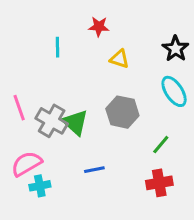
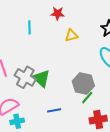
yellow triangle: (119, 59) -> (71, 35), turned -32
gray hexagon: (122, 112) -> (83, 84), moved
green line: (161, 145) -> (87, 98), moved

